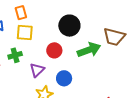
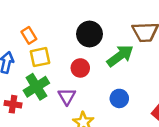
green cross: (15, 55) -> (36, 87), size x1.5
blue circle: (64, 78) -> (119, 98), moved

